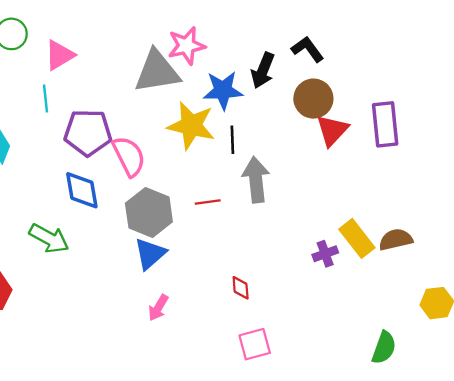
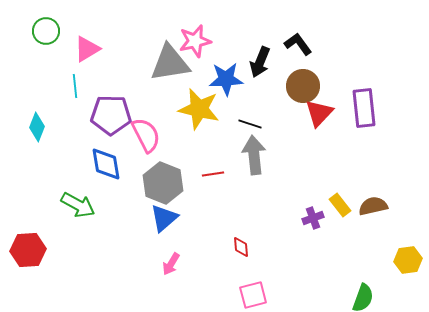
black line: (232, 140) -> (250, 124), moved, turned -70
yellow rectangle: (357, 238) -> (340, 205), size x0.7

